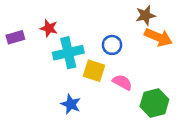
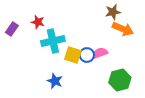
purple rectangle: (15, 37) -> (12, 29), turned -40
blue circle: (112, 45) -> (87, 55), moved
pink semicircle: (122, 82) -> (100, 53), moved, turned -49

